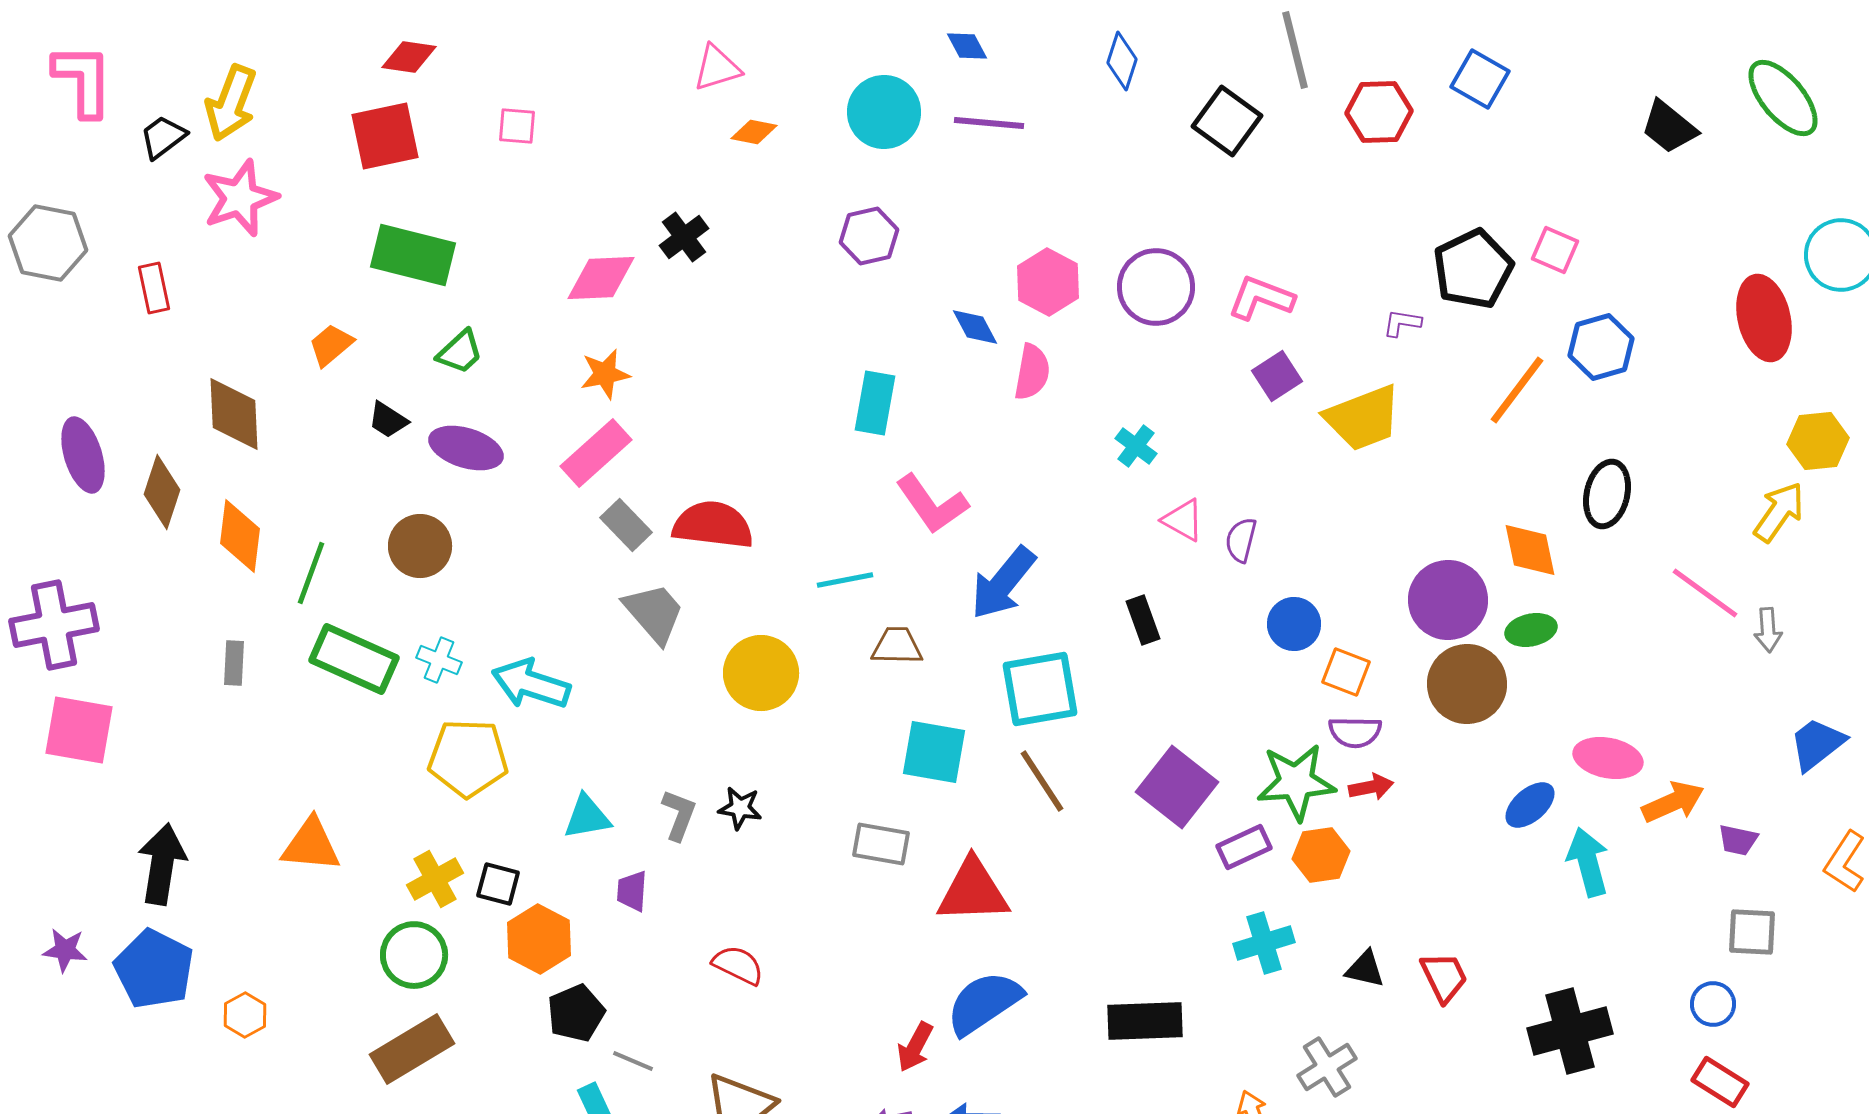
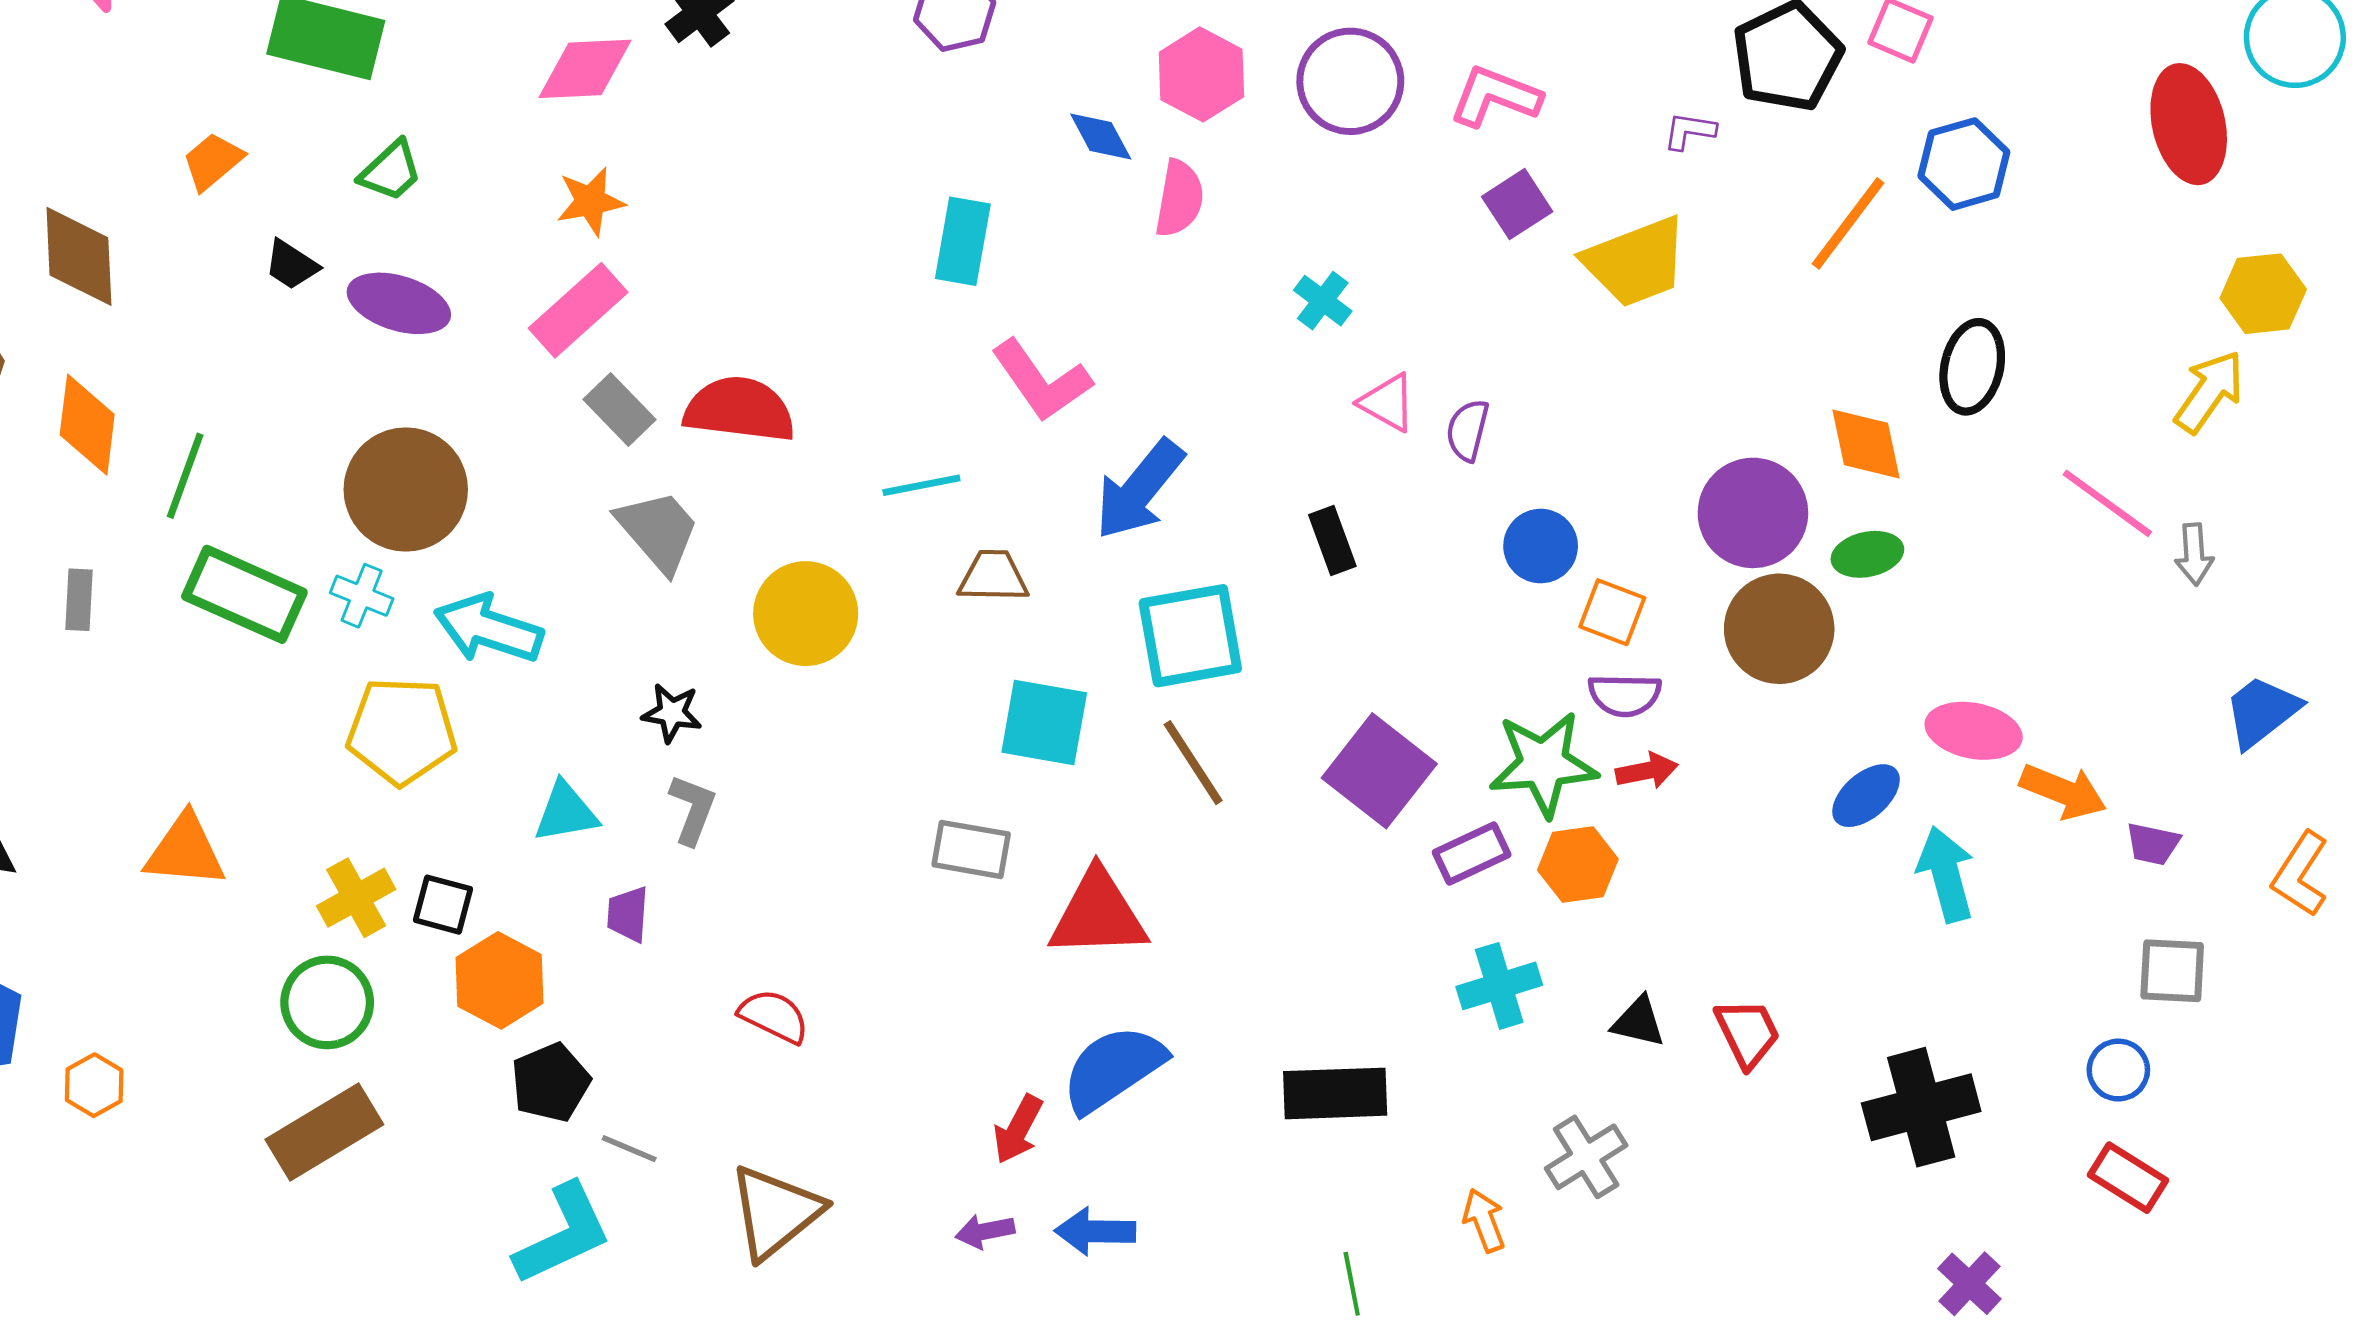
brown circle: (420, 546) -> (406, 490), moved, size x1.4
orange arrow: (1673, 802) -> (2063, 791), turned 46
black star: (740, 808) -> (672, 713), moved

